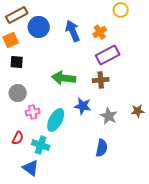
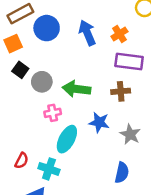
purple rectangle: (108, 55) -> (129, 61), turned 35
black square: (17, 62) -> (20, 70), turned 32
gray circle: (18, 93) -> (42, 82), moved
pink cross: (33, 112) -> (53, 113), moved

